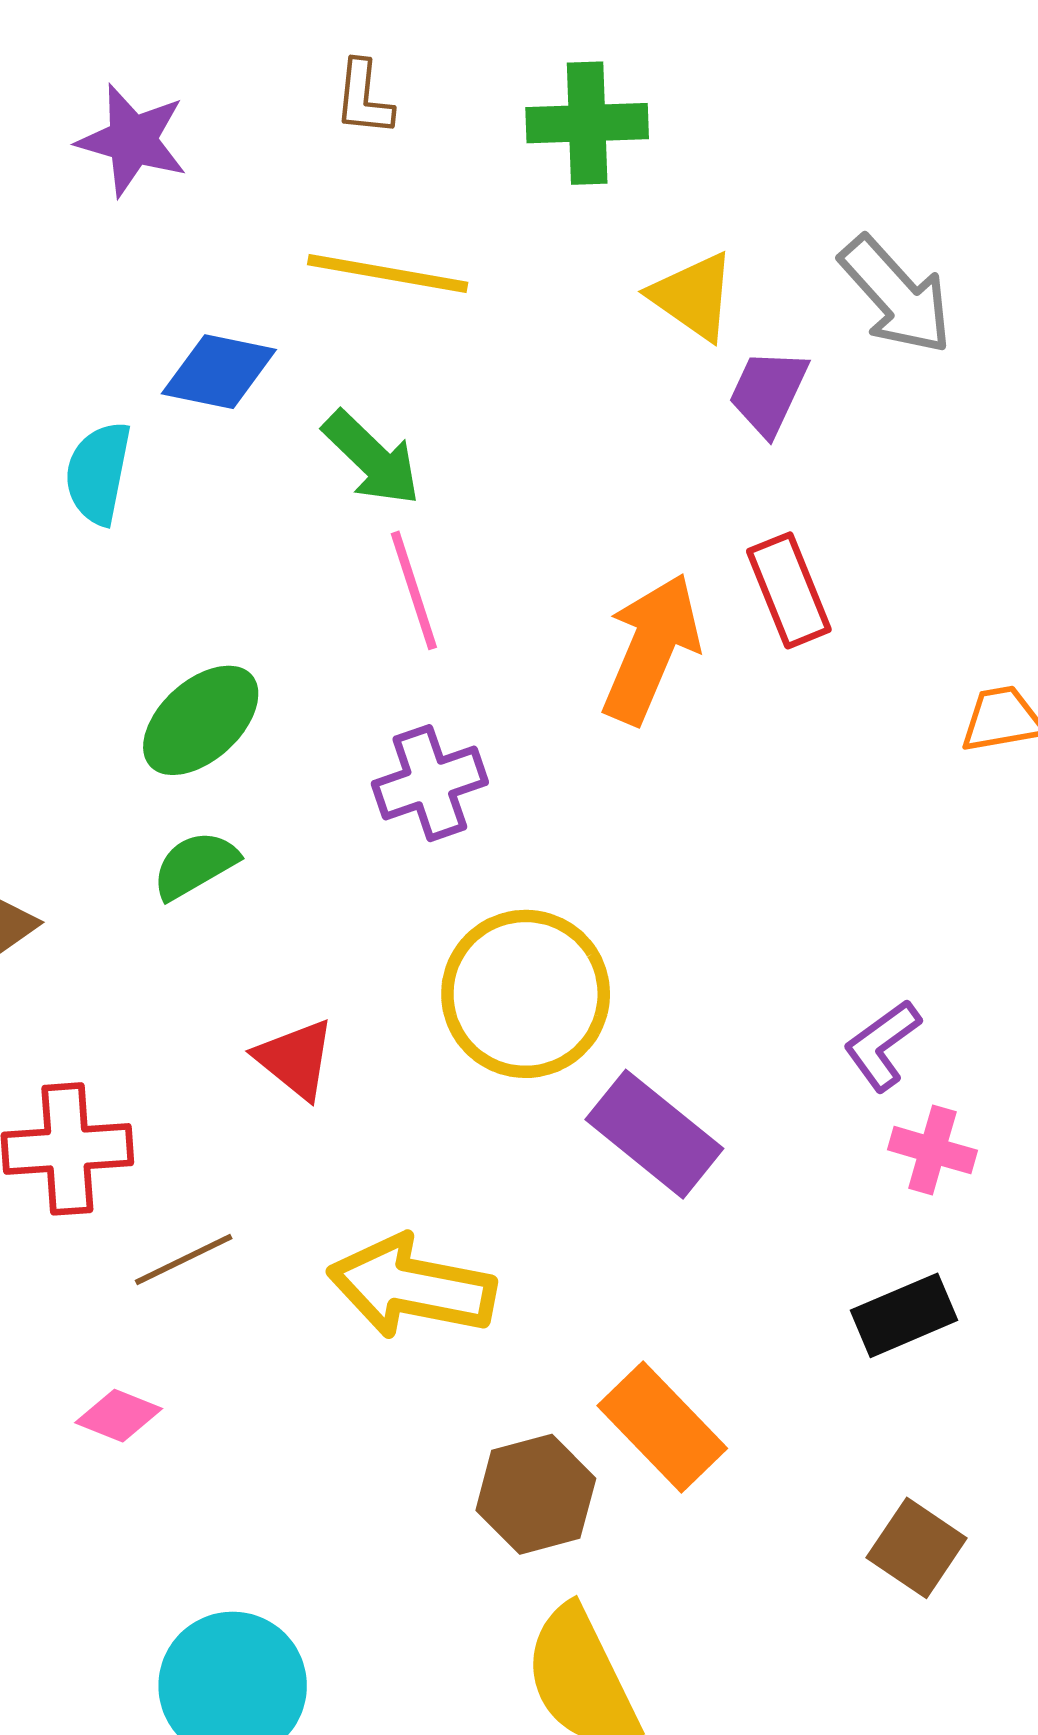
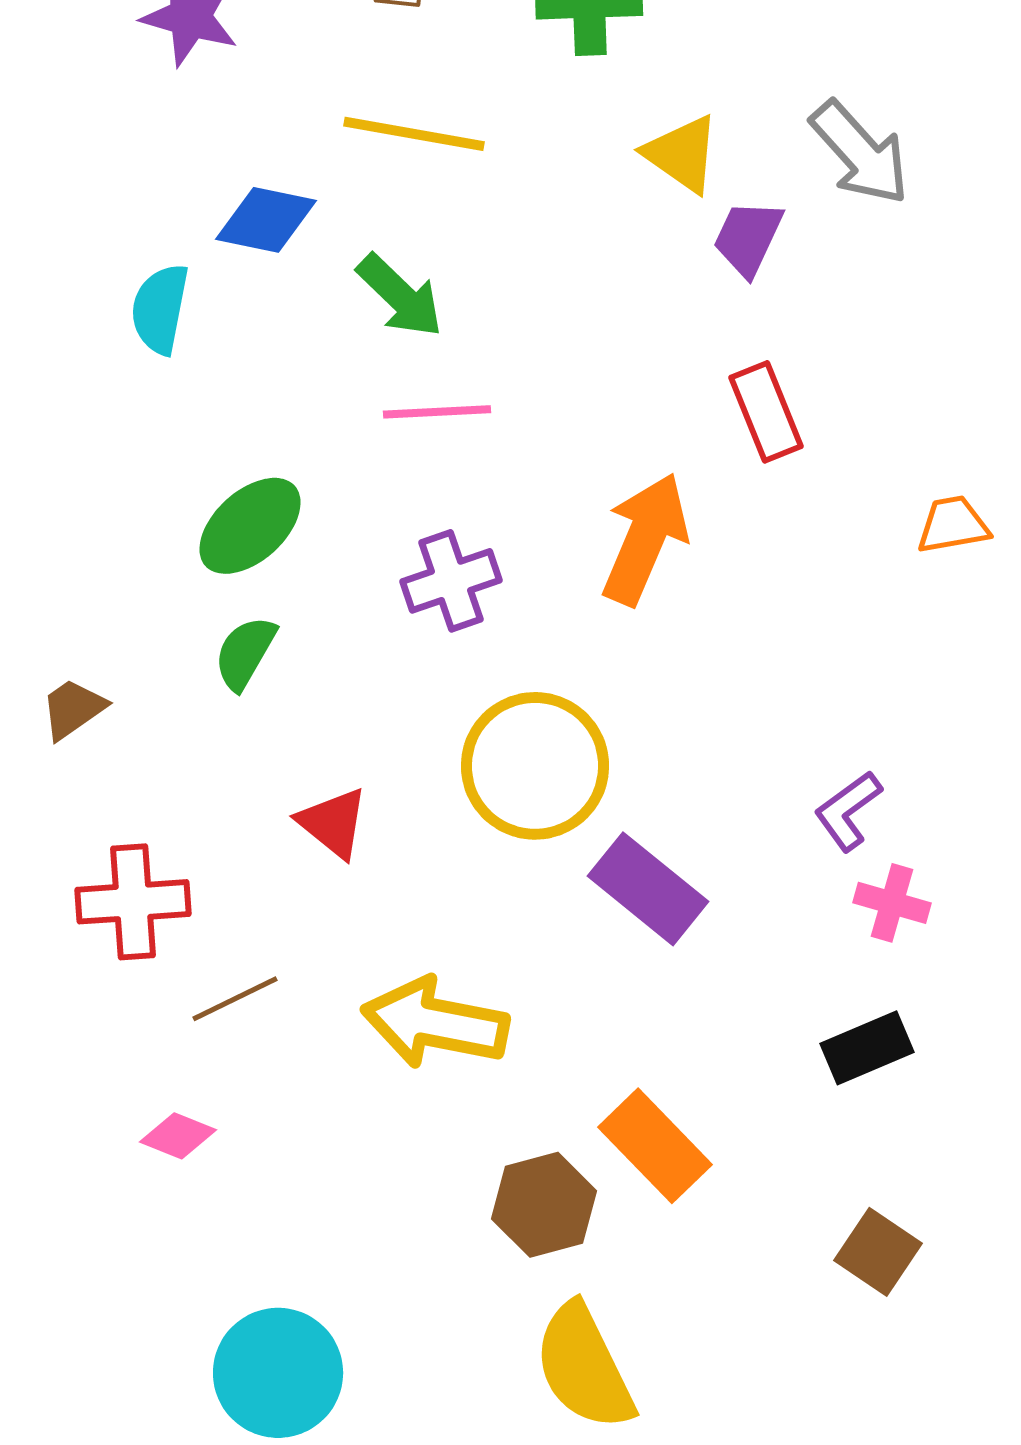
pink line: (414, 590) -> (437, 412), turned -75
orange arrow: (651, 649) -> (645, 539), moved
green semicircle: (195, 865) -> (245, 653), turned -30

